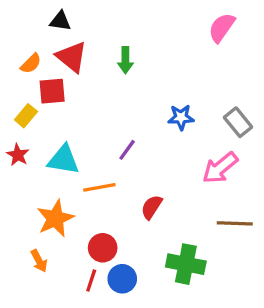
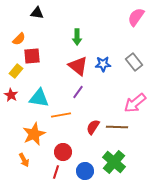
red triangle: (72, 57) -> (78, 66), moved
blue star: (181, 117) -> (103, 64), moved
gray rectangle: (238, 122) -> (134, 62), moved
brown line: (235, 223) -> (117, 127), moved
green cross: (186, 264) -> (114, 162), turned 30
blue circle: (122, 279) -> (85, 171), moved

